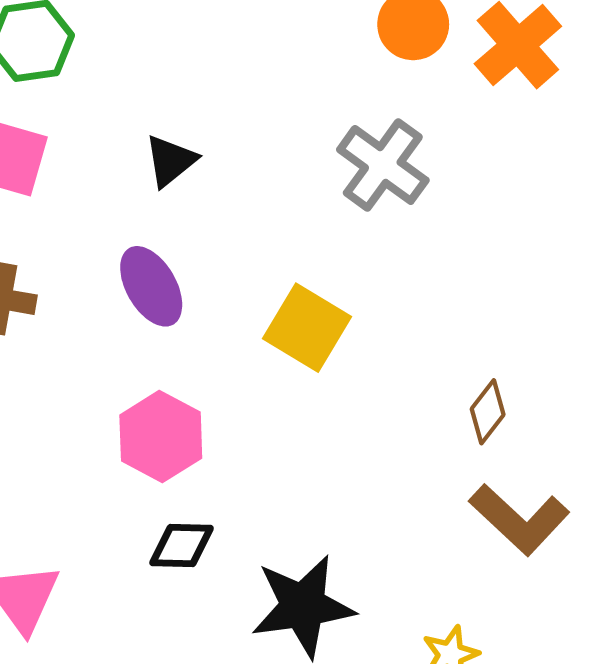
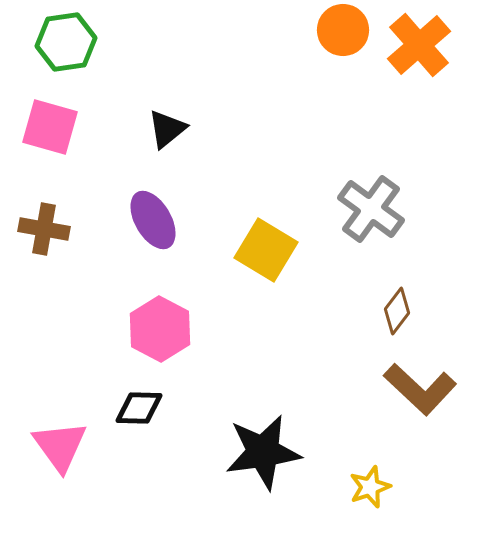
gray cross: (383, 165) -> (371, 209), moved
black diamond: (182, 545) -> (139, 408), moved

